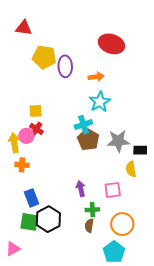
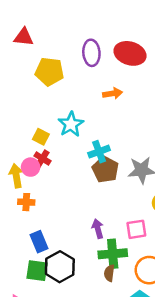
purple ellipse: (65, 66) -> (91, 53), moved
cyan star: (100, 102) -> (71, 124), moved
yellow square: (36, 111) -> (41, 137), turned 32
green cross: (92, 210) -> (113, 254), size x1.6

